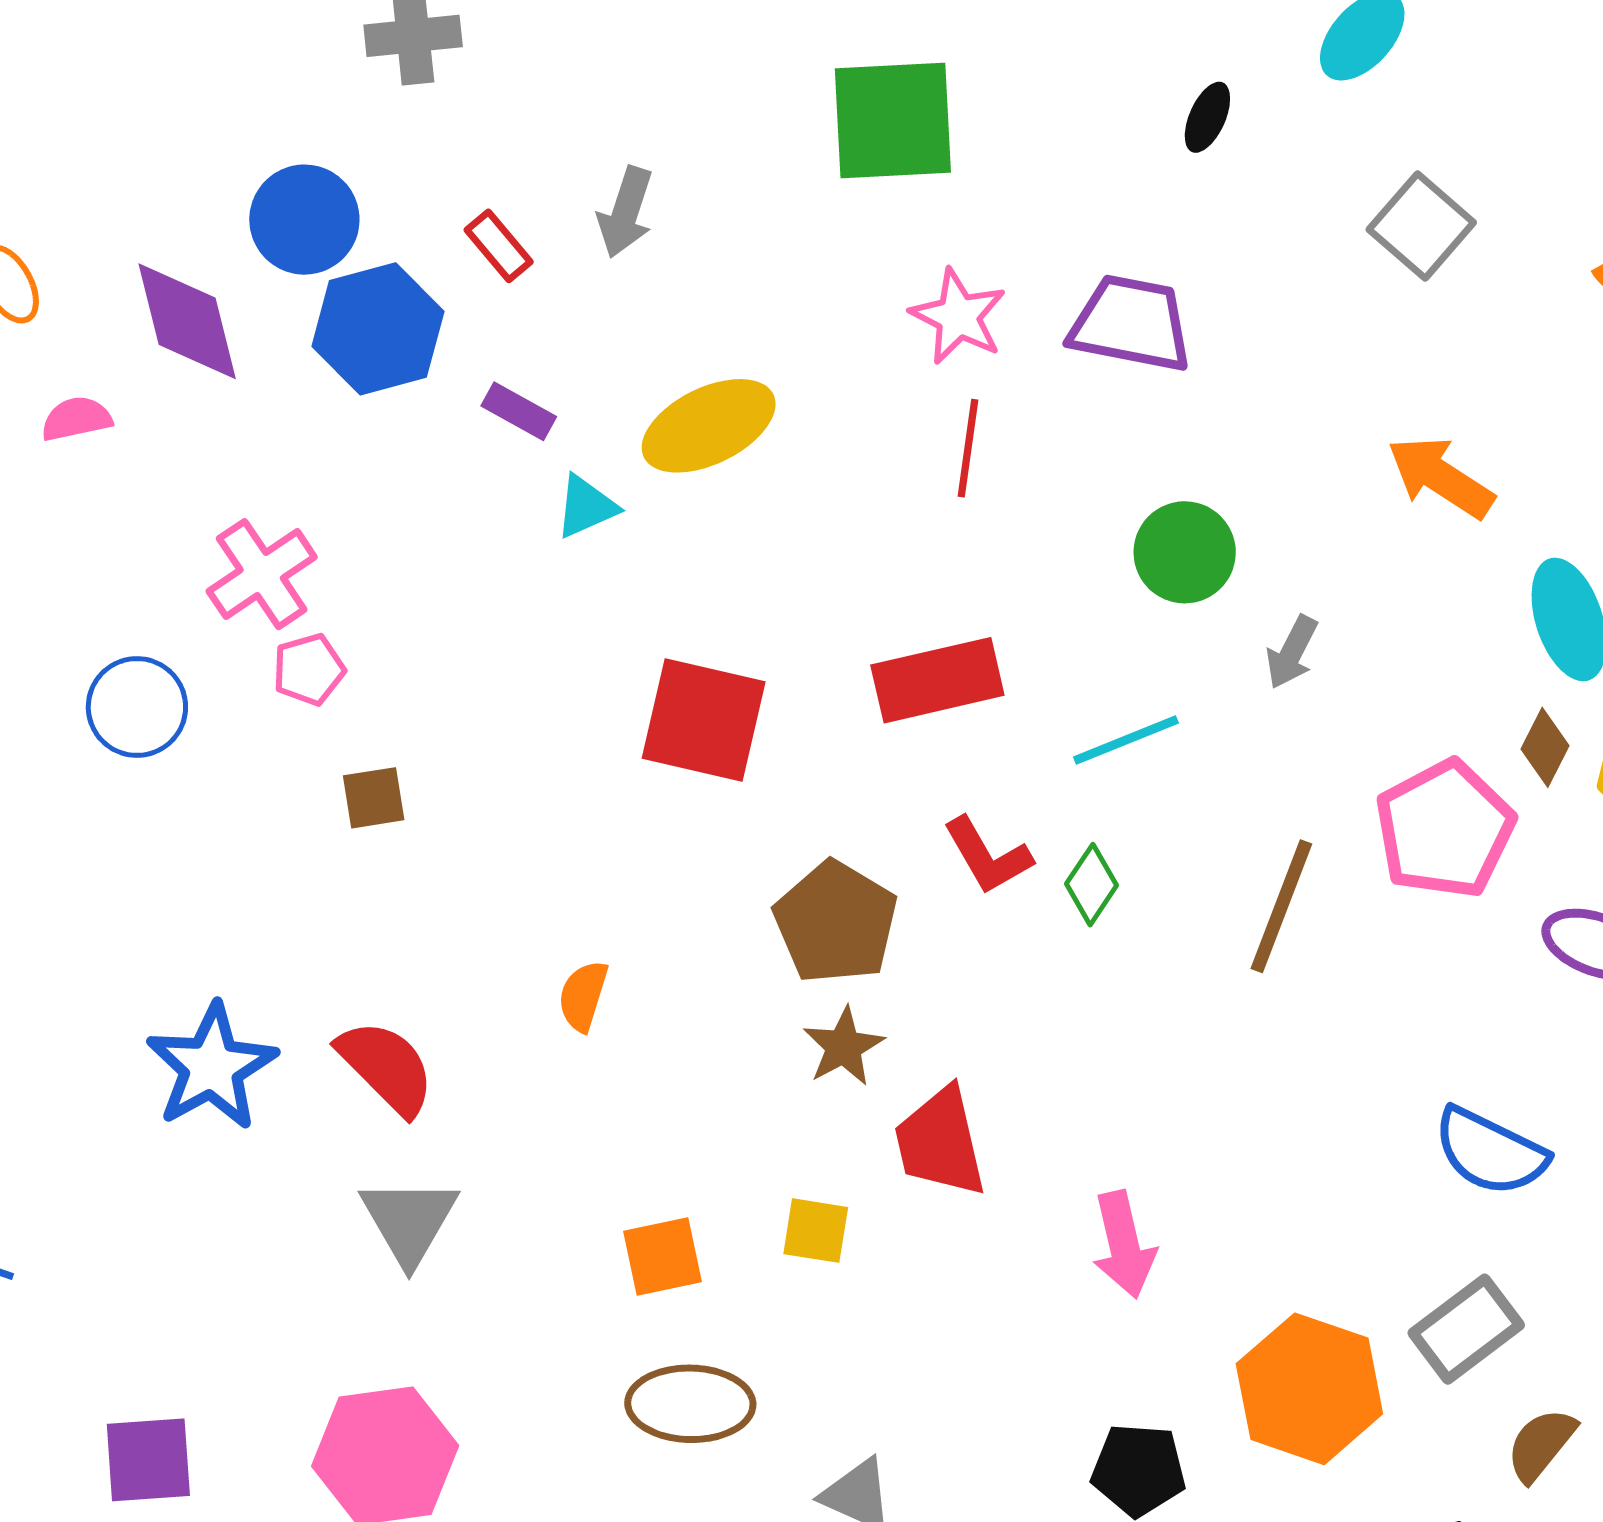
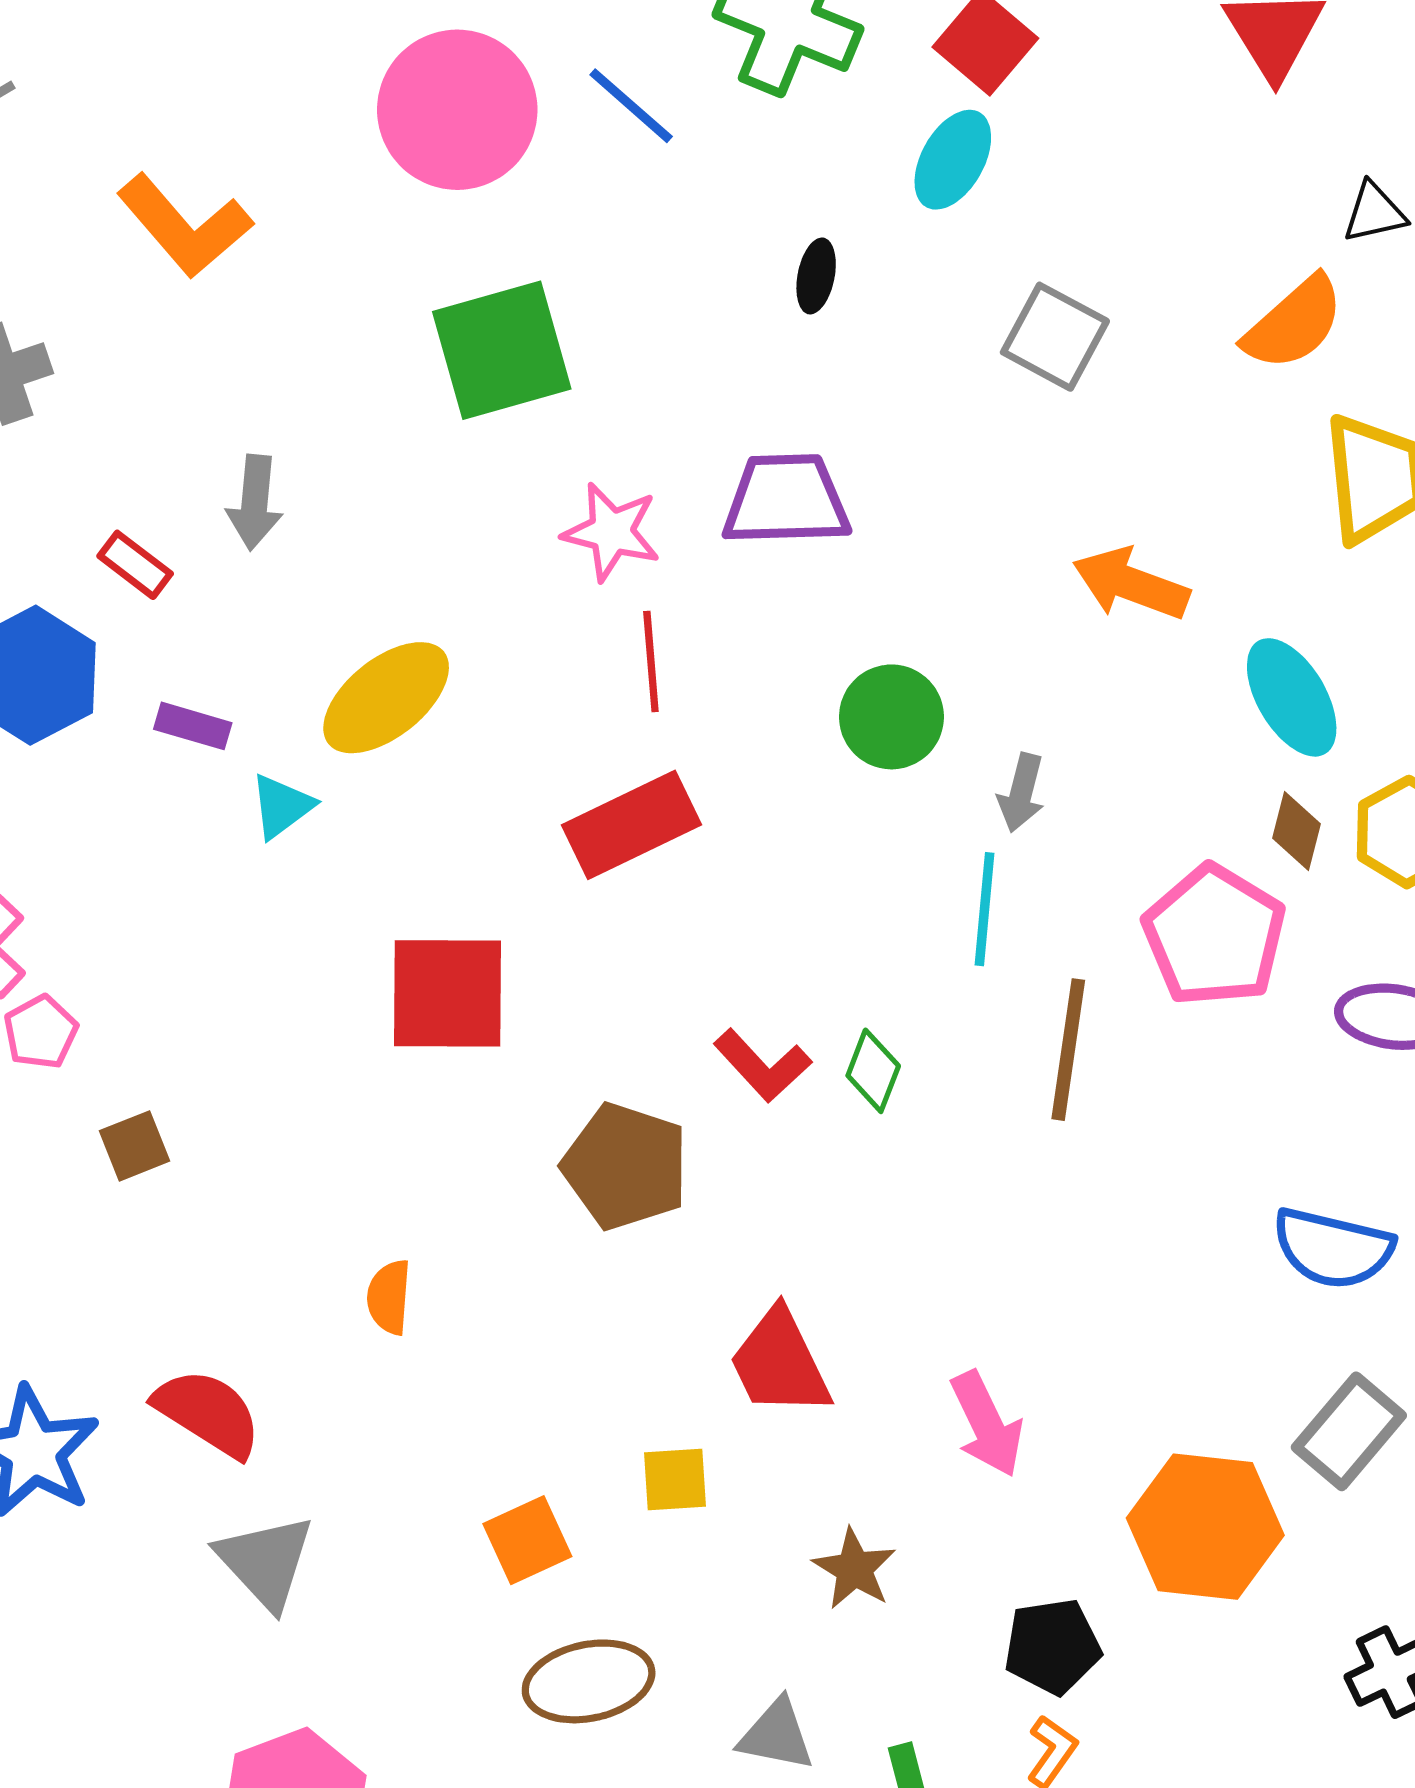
red rectangle: (937, 680) -> (631, 825), moved
cyan line: (1126, 740) -> (985, 909), moved, turned -50
brown star: (844, 1047) -> (854, 1569), moved

